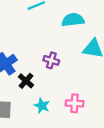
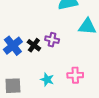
black cross: (26, 81) -> (34, 45), moved

